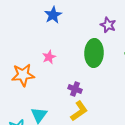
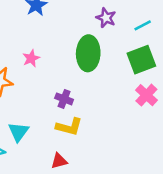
yellow L-shape: (79, 111) -> (69, 127), turned 50

